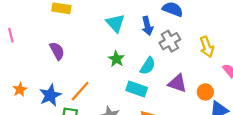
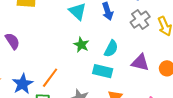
gray cross: (170, 41) -> (140, 20), moved
purple semicircle: (57, 51) -> (12, 41), moved

